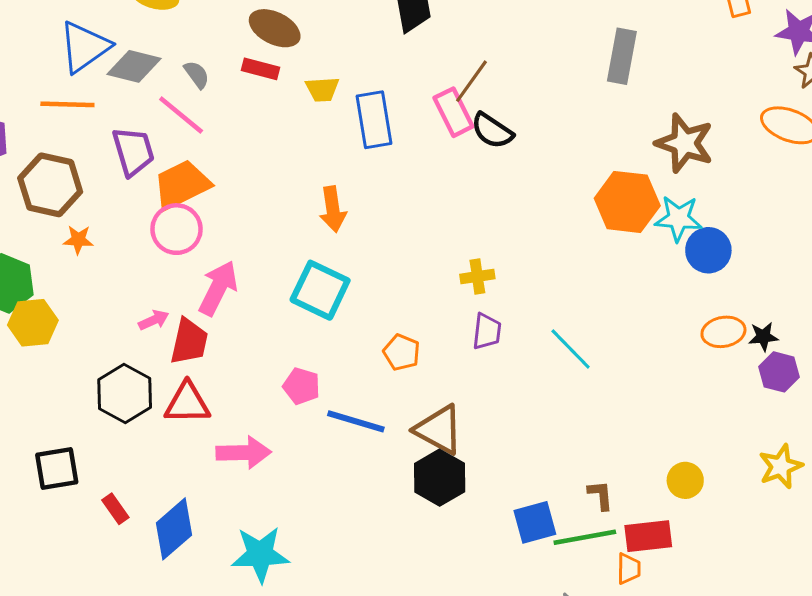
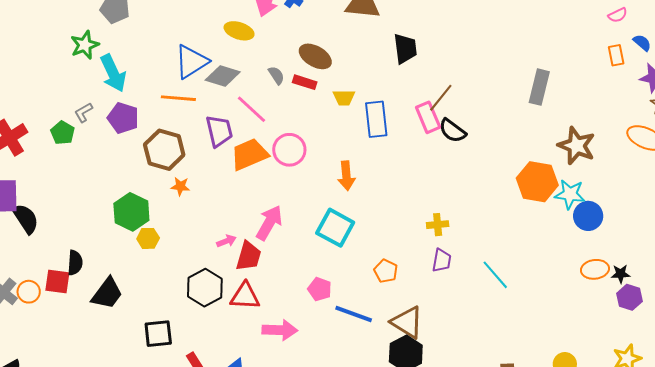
gray semicircle: (197, 75) -> (276, 75), moved
pink circle: (177, 229) -> (289, 150), moved
yellow hexagon: (33, 323) -> (148, 238), size x0.7

